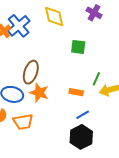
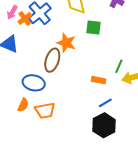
green square: (78, 47) -> (94, 28), moved
orange star: (39, 93) -> (66, 43), moved

